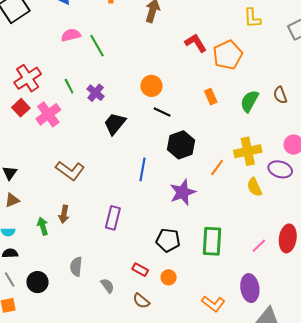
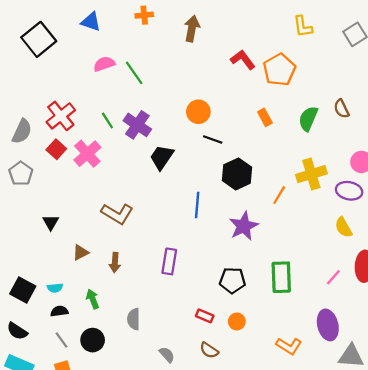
purple cross: (96, 93) -> (137, 125), size x1.4
yellow semicircle: (254, 187) -> (343, 227), moved
brown triangle: (12, 200) -> (81, 252), moved
green arrow: (43, 226) -> (93, 299), moved
gray semicircle: (107, 286) -> (167, 355), moved

